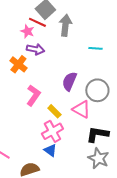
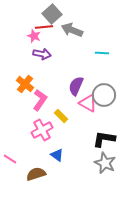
red line: (37, 22) -> (44, 27), turned -30
gray arrow: (65, 25) -> (72, 30), turned -75
orange cross: (18, 64) -> (25, 84), moved
pink triangle: (81, 109) -> (88, 103), moved
pink cross: (52, 131) -> (42, 130), moved

